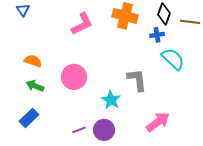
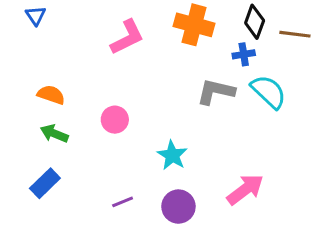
pink circle: (74, 77) -> (115, 120), size x0.7
gray L-shape: (137, 80) -> (216, 92), moved, turned -70
purple circle: (104, 130) -> (178, 207), moved

